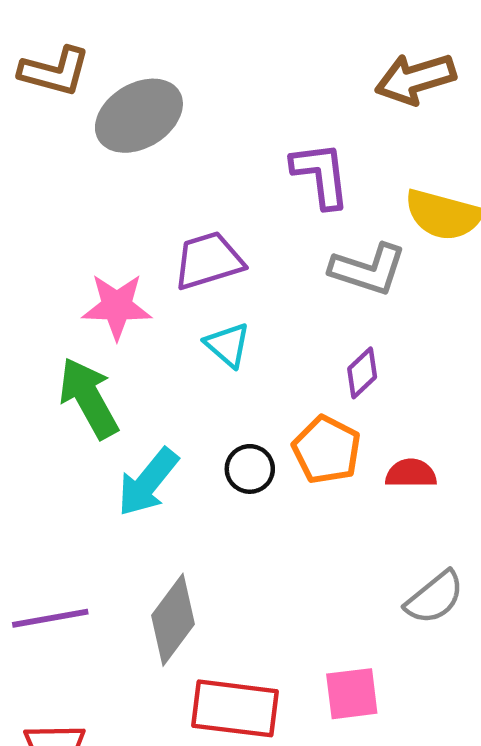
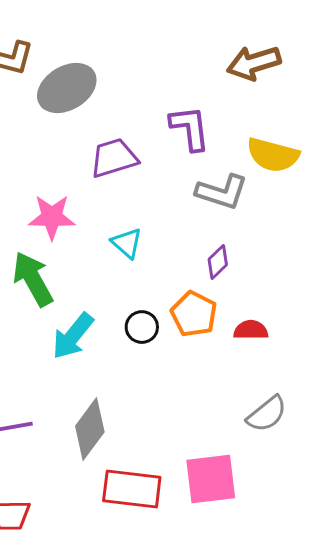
purple trapezoid: (208, 261) -> (114, 158), moved
pink square: (352, 694) -> (211, 479), size x1.4

